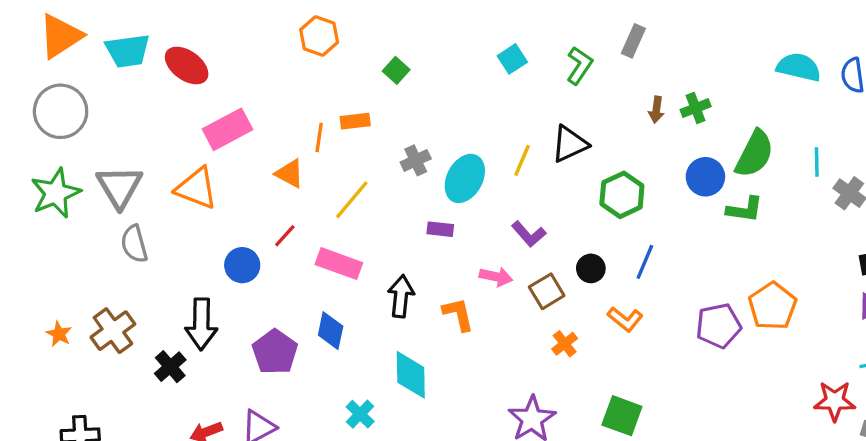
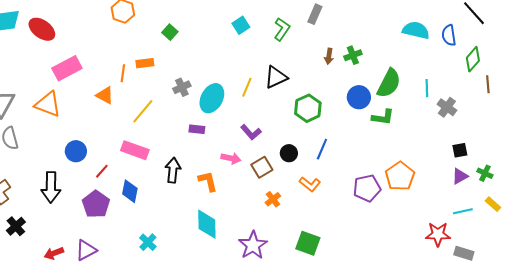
red line: (285, 236) -> (102, 171), moved
black cross: (170, 367) -> (16, 226), moved
cyan diamond: (411, 375) -> (207, 224), moved

